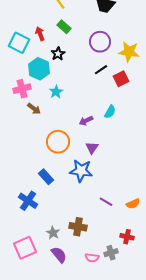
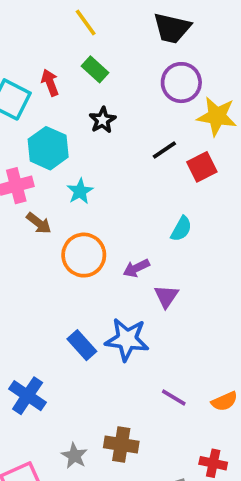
purple circle: (100, 42) -> (181, 83), moved
black star: (58, 54) -> (103, 120), moved
purple arrow: (86, 121) -> (136, 268), moved
orange circle: (58, 142) -> (84, 255), moved
purple triangle: (92, 148) -> (166, 296), moved
blue rectangle: (46, 177) -> (82, 345), moved

